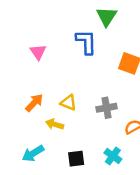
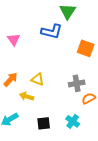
blue L-shape: (86, 42) -> (52, 31), turned 105
gray cross: (107, 108) -> (77, 83), moved

